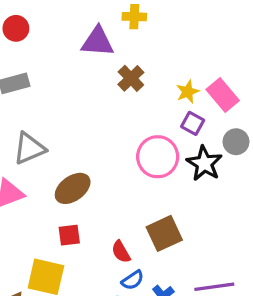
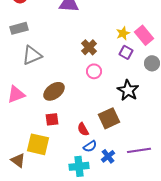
brown cross: (131, 78) -> (89, 47), moved
gray triangle: (29, 148) -> (32, 55), moved
pink circle: (158, 157) -> (94, 71), moved, size x0.6
black star: (204, 163) -> (128, 90), moved

